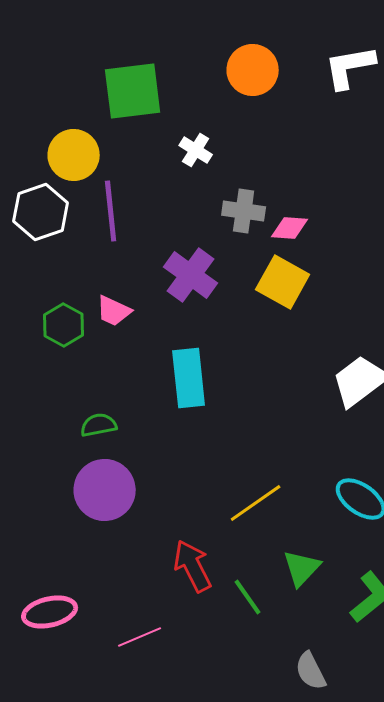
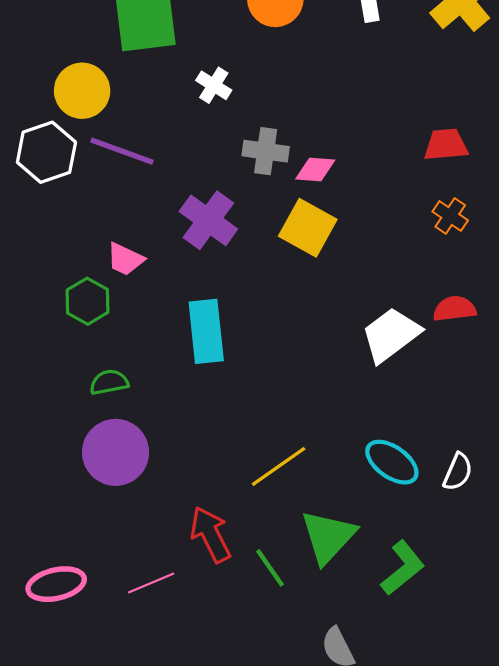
purple line: (111, 211) -> (122, 151), turned -64
green hexagon: (64, 325) -> (87, 301), moved
green triangle: (302, 568) -> (328, 537), size x1.4
pink line: (140, 637) -> (151, 583), moved

